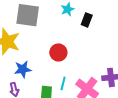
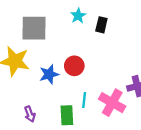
blue star: (23, 69) -> (49, 74), moved

